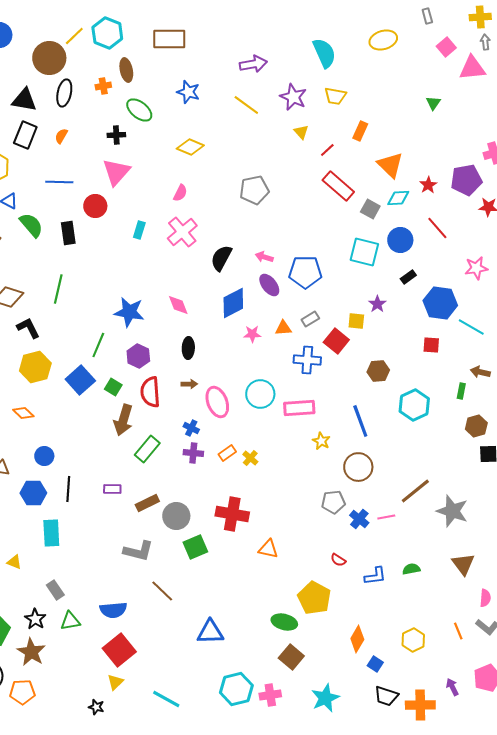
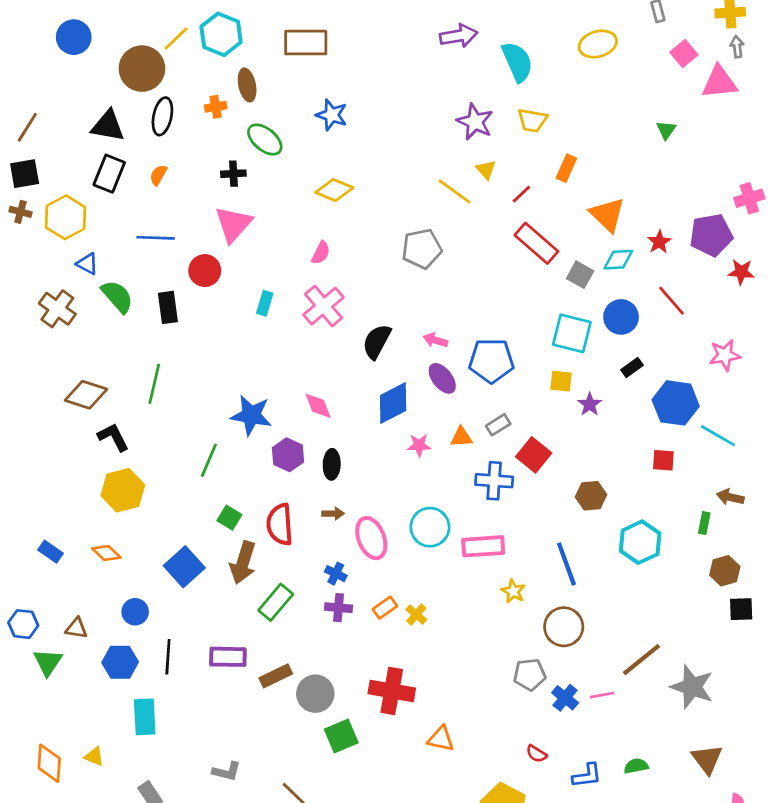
purple arrow: (253, 64) -> (459, 36), moved
yellow line: (246, 105) -> (455, 191), moved
yellow square: (356, 321) -> (561, 381), moved
purple hexagon: (138, 356) -> (288, 455), moved
blue square: (80, 380) -> (184, 567), moved
purple rectangle: (112, 489) -> (228, 657), size x1.5
gray L-shape: (138, 551) -> (227, 771), moved, size x0.7

